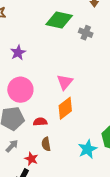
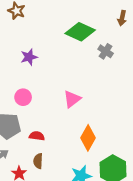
pink circle: (20, 90) -> (23, 97), size x0.6
orange diamond: (65, 108) -> (88, 138), moved, turned -35

